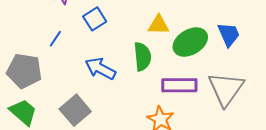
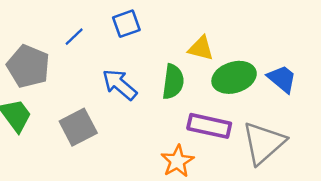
blue trapezoid: (229, 34) -> (282, 79), turned -40

